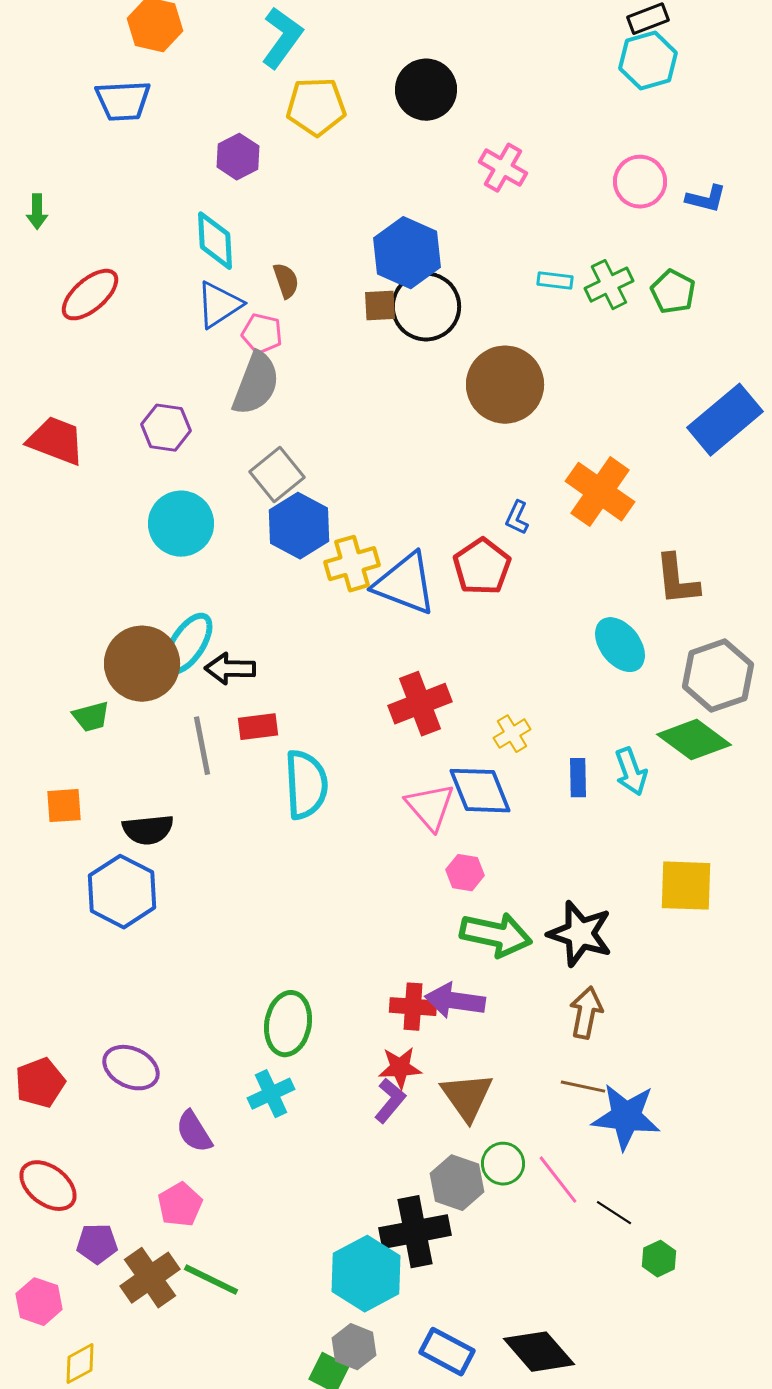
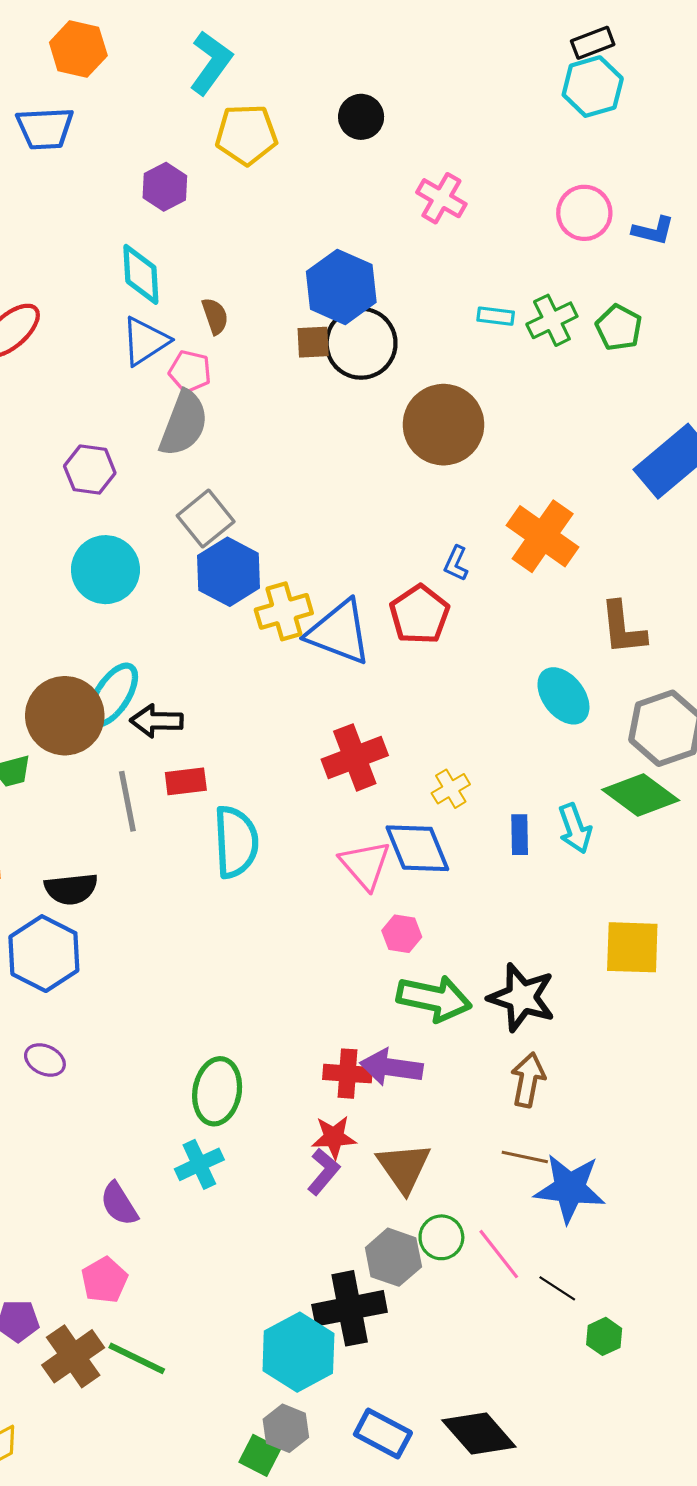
black circle: (426, 90) -> (361, 117), size x0.7
purple ellipse: (131, 1068) -> (45, 1060), moved, size x0.7

